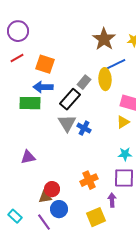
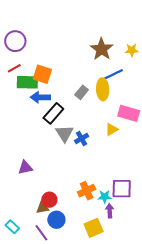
black rectangle: (70, 99) -> (53, 113), moved
green rectangle: (30, 103) -> (27, 82), moved
yellow triangle: (123, 122) -> (112, 129), moved
blue cross: (84, 128) -> (82, 138), turned 32
cyan star: (125, 154) -> (105, 197), moved

